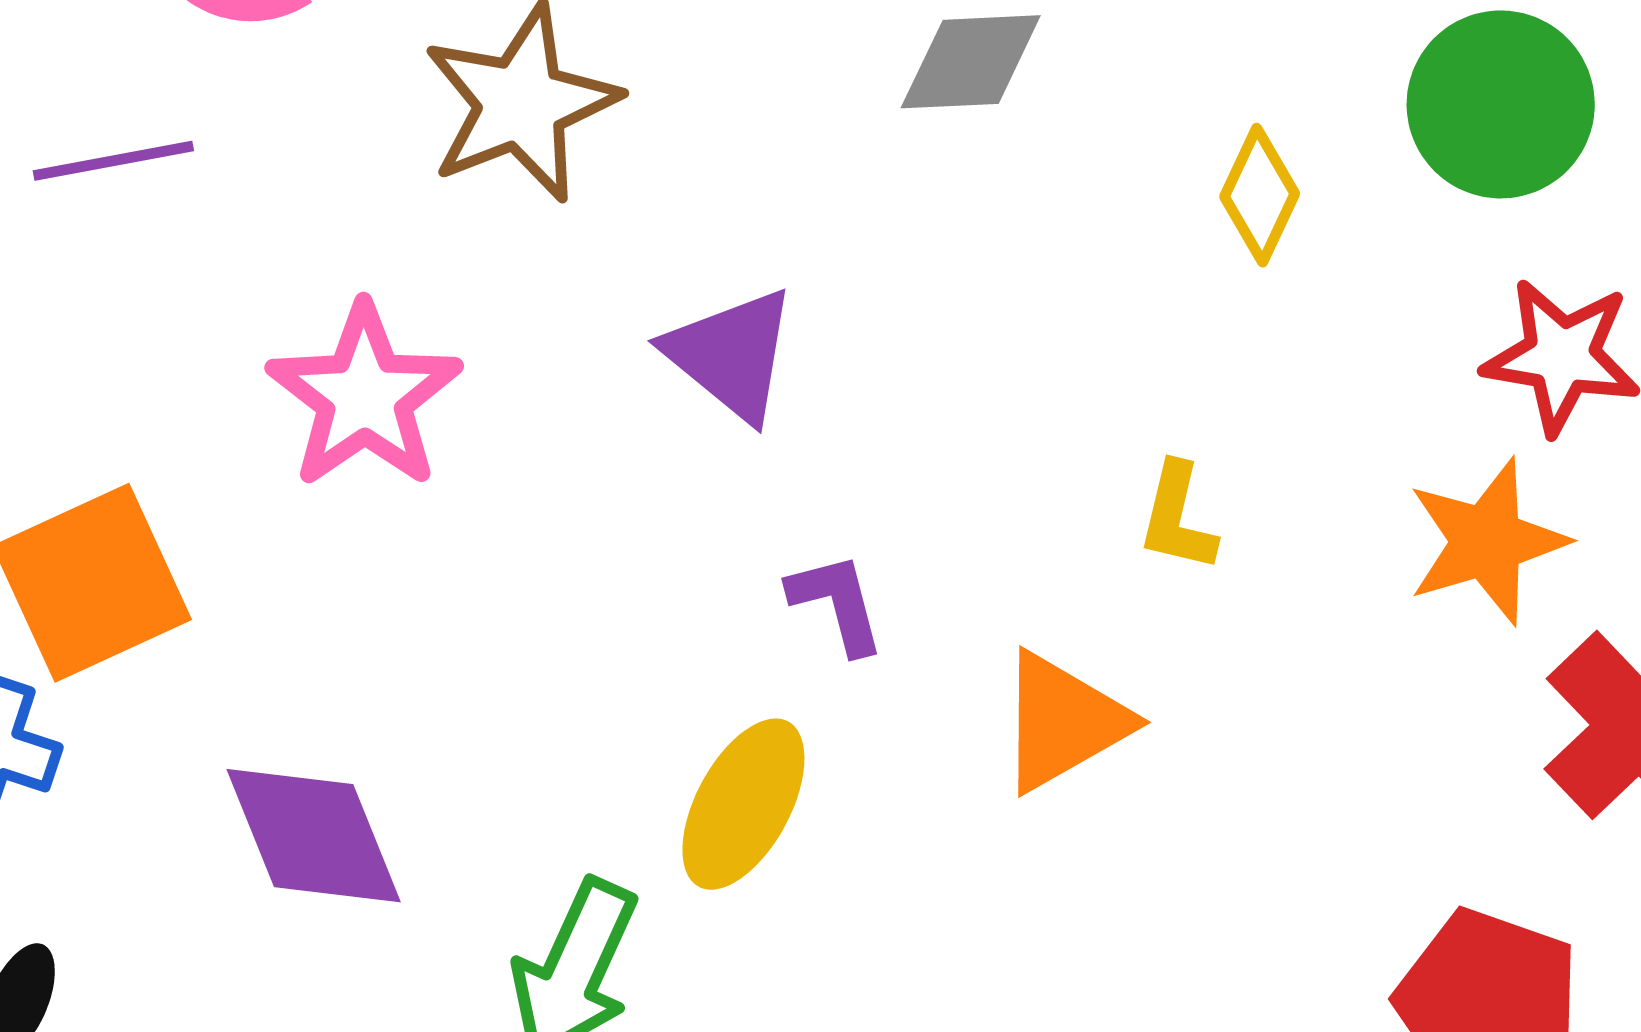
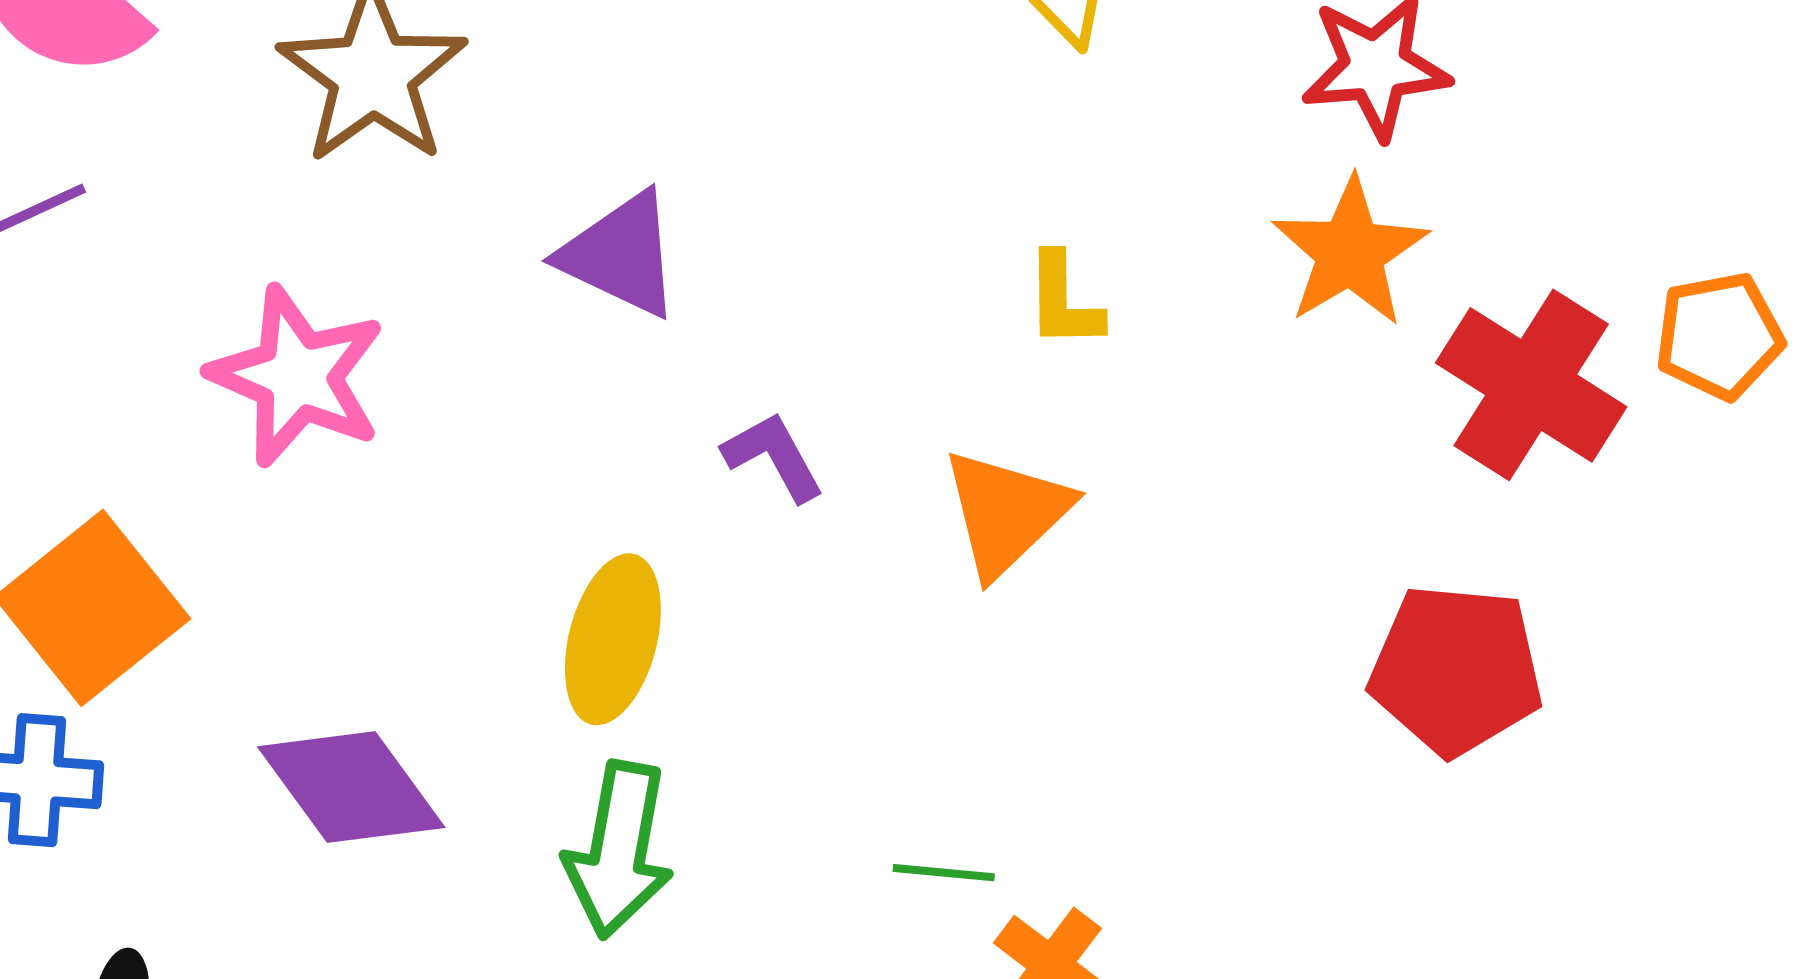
yellow ellipse: (743, 804) -> (613, 639), moved

